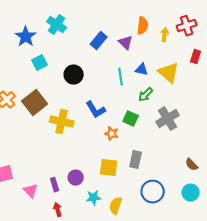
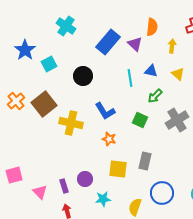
yellow arrow: (165, 35) -> (172, 46), moved
blue star: (26, 37) -> (25, 50), moved
blue rectangle: (99, 41) -> (108, 42), size x1.4
yellow triangle: (169, 73) -> (178, 74), size x0.6
orange star: (112, 134) -> (109, 139), moved
yellow semicircle: (116, 206) -> (135, 207), moved

